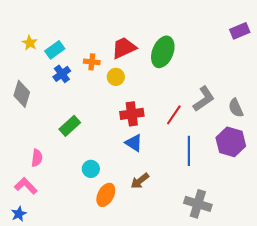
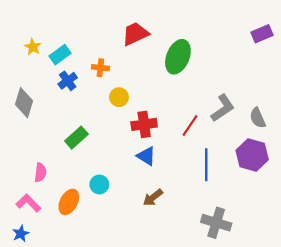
red trapezoid: (124, 48) -> (135, 34), moved
yellow circle: (116, 77) -> (119, 97), moved
orange ellipse: (106, 195) -> (69, 202), moved

